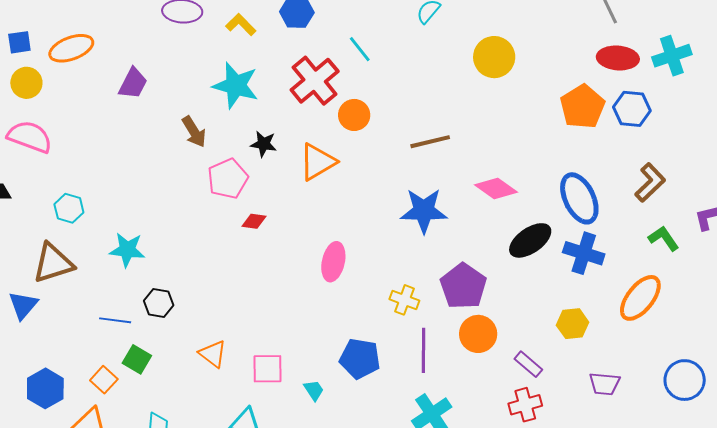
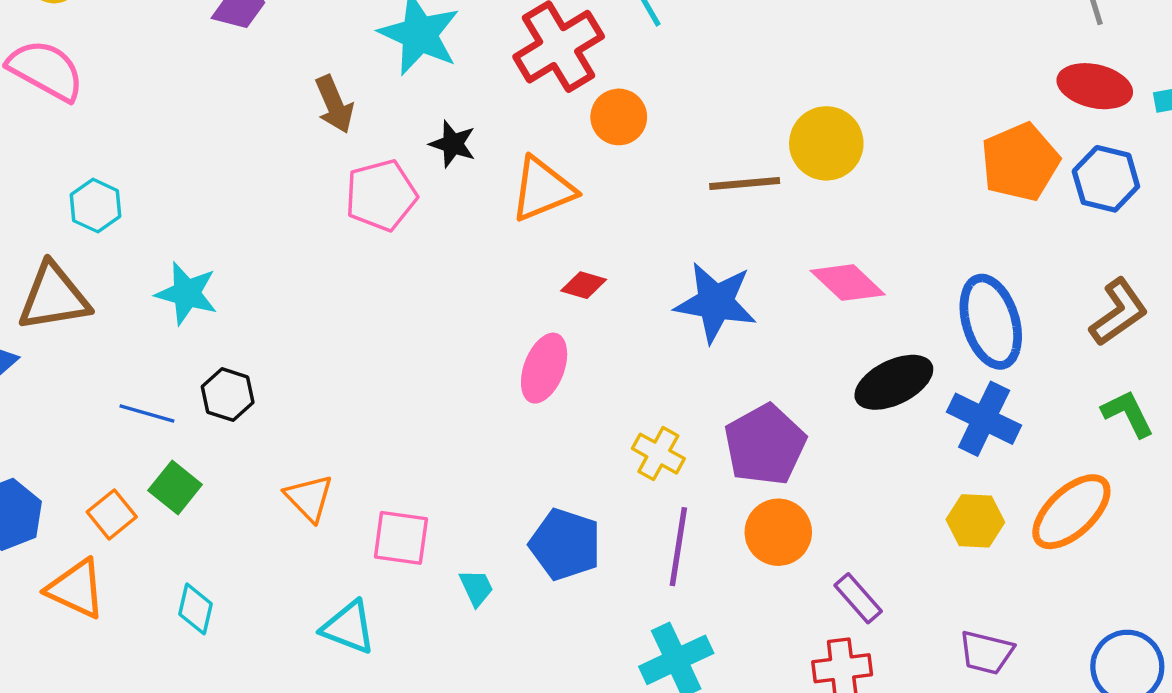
yellow circle: (494, 57) -> (826, 143), moved
red diamond: (254, 221) -> (584, 285), moved
yellow hexagon: (573, 324) -> (975, 521), moved

